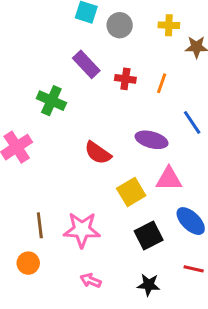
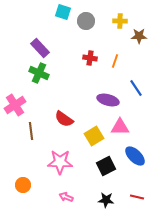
purple rectangle: (86, 64) -> (40, 48), moved
red semicircle: (98, 153) -> (64, 119), moved
brown line: (40, 225) -> (31, 131), moved
red line: (194, 269) -> (137, 197), moved

